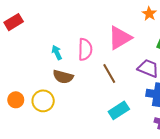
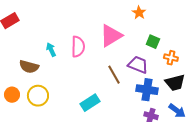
brown line: (109, 74) -> (114, 75), moved
brown semicircle: (63, 77) -> (29, 67), moved
cyan rectangle: (119, 110) -> (90, 103), moved

